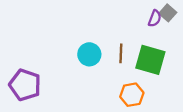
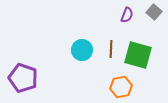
purple semicircle: (155, 18) -> (127, 15), moved

